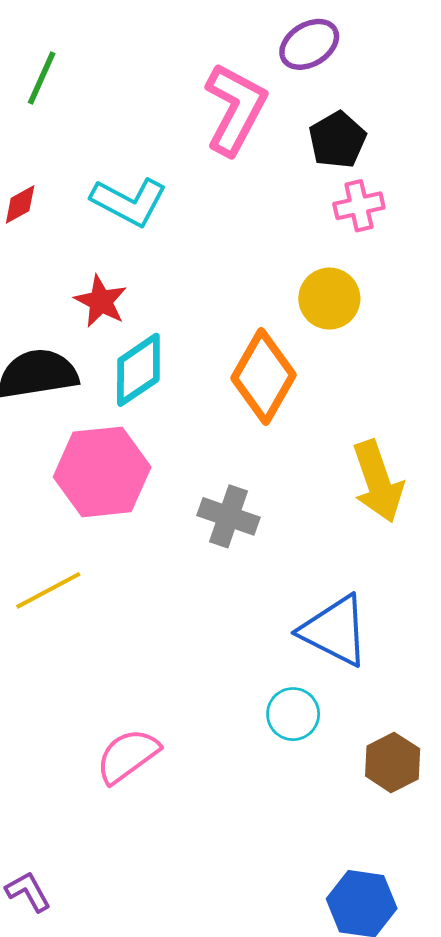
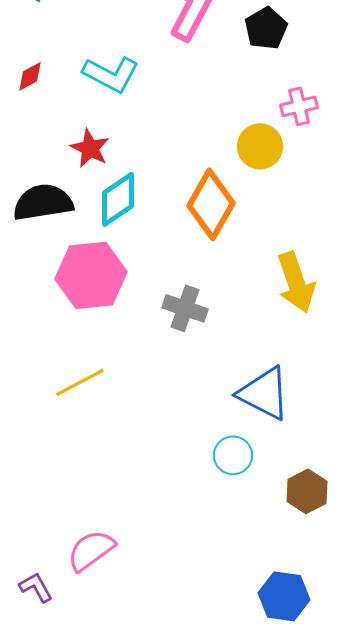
pink cross: (359, 206) -> (299, 106), moved
yellow line: (48, 590) -> (80, 382), moved
pink semicircle: (128, 756) -> (91, 550), moved

